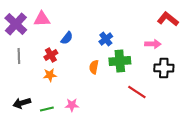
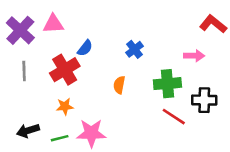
red cross: (51, 55) -> (65, 70), size x1.6
green cross: (120, 61) -> (167, 84), moved
black cross: (164, 68) -> (204, 100), moved
orange star: (50, 75) -> (65, 106), moved
pink star: (72, 105) -> (91, 133), size x1.6

